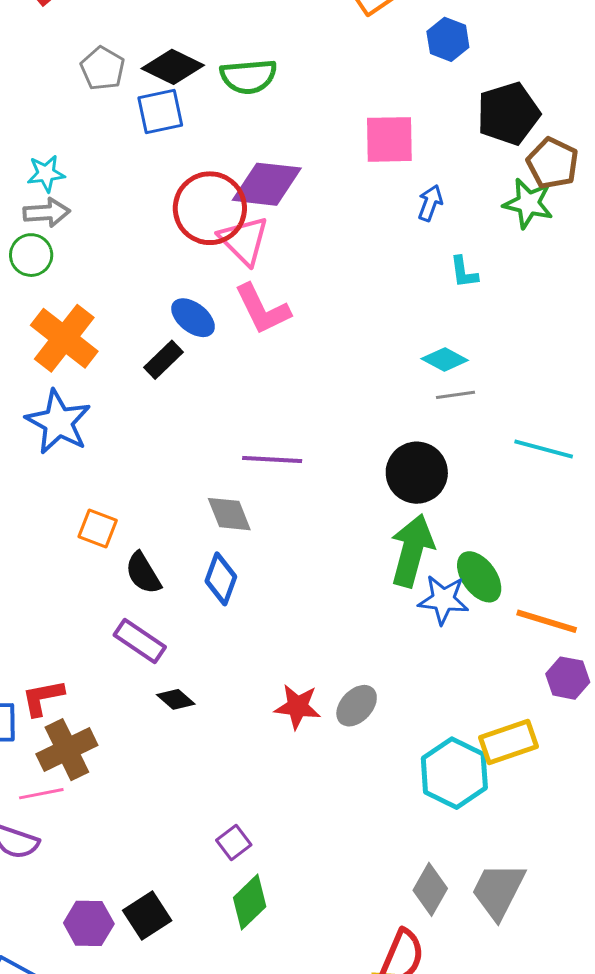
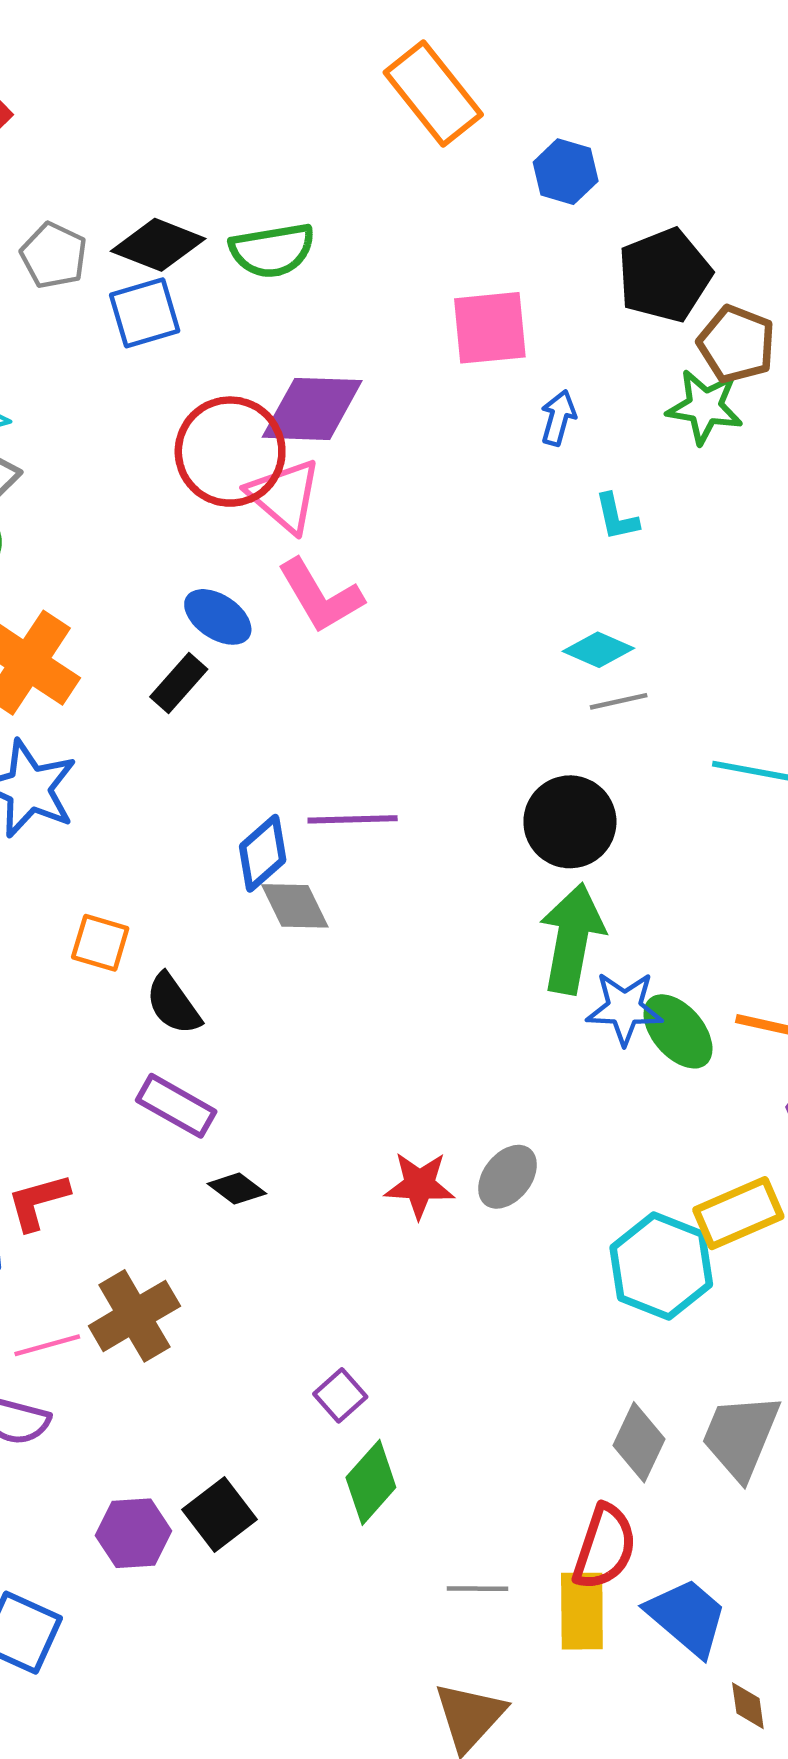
green ellipse: (479, 577) -> (678, 1031), moved
blue diamond: (221, 579) -> (263, 853), moved, turned 33
brown cross: (67, 750) -> (134, 1316), moved

